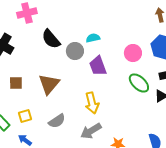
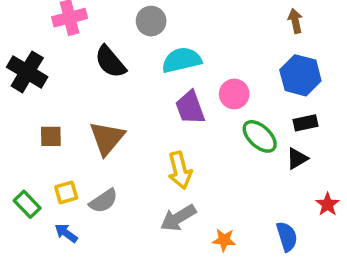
cyan semicircle: (93, 38) -> (182, 60), size x1.6
gray circle: (75, 51) -> (151, 21), moved
pink circle: (133, 53) -> (234, 94), moved
gray semicircle: (57, 121) -> (104, 201), moved

